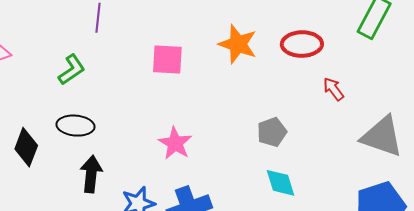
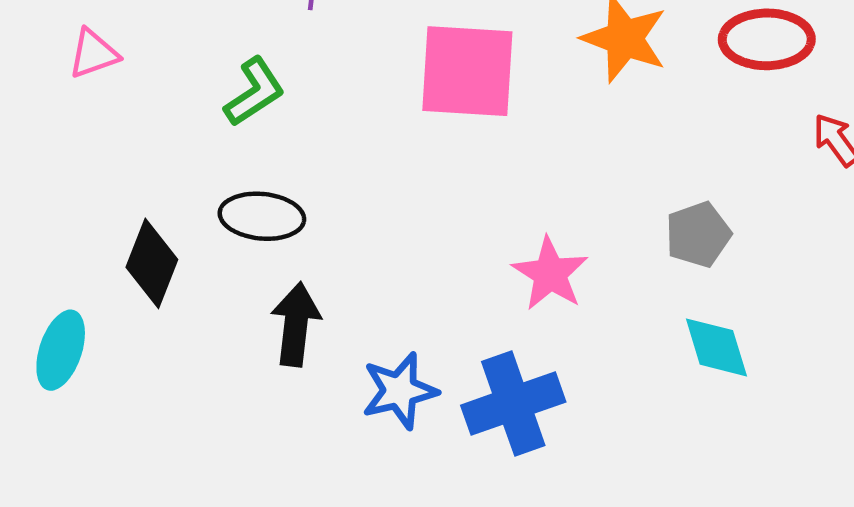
pink square: (167, 59) -> (467, 71), size x1.4
pink star: (175, 143) -> (550, 274), moved

